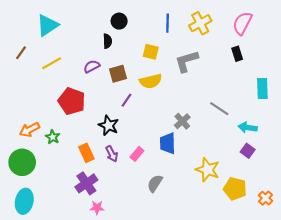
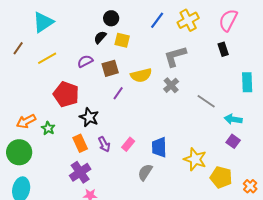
blue line: (168, 23) -> (157, 20), turned 36
black semicircle: (107, 41) -> (100, 37), turned -136
yellow square: (151, 52) -> (122, 40), moved
gray cross: (182, 121) -> (171, 85), moved
black star: (109, 125) -> (89, 117), moved
blue trapezoid: (168, 143) -> (159, 147), moved

